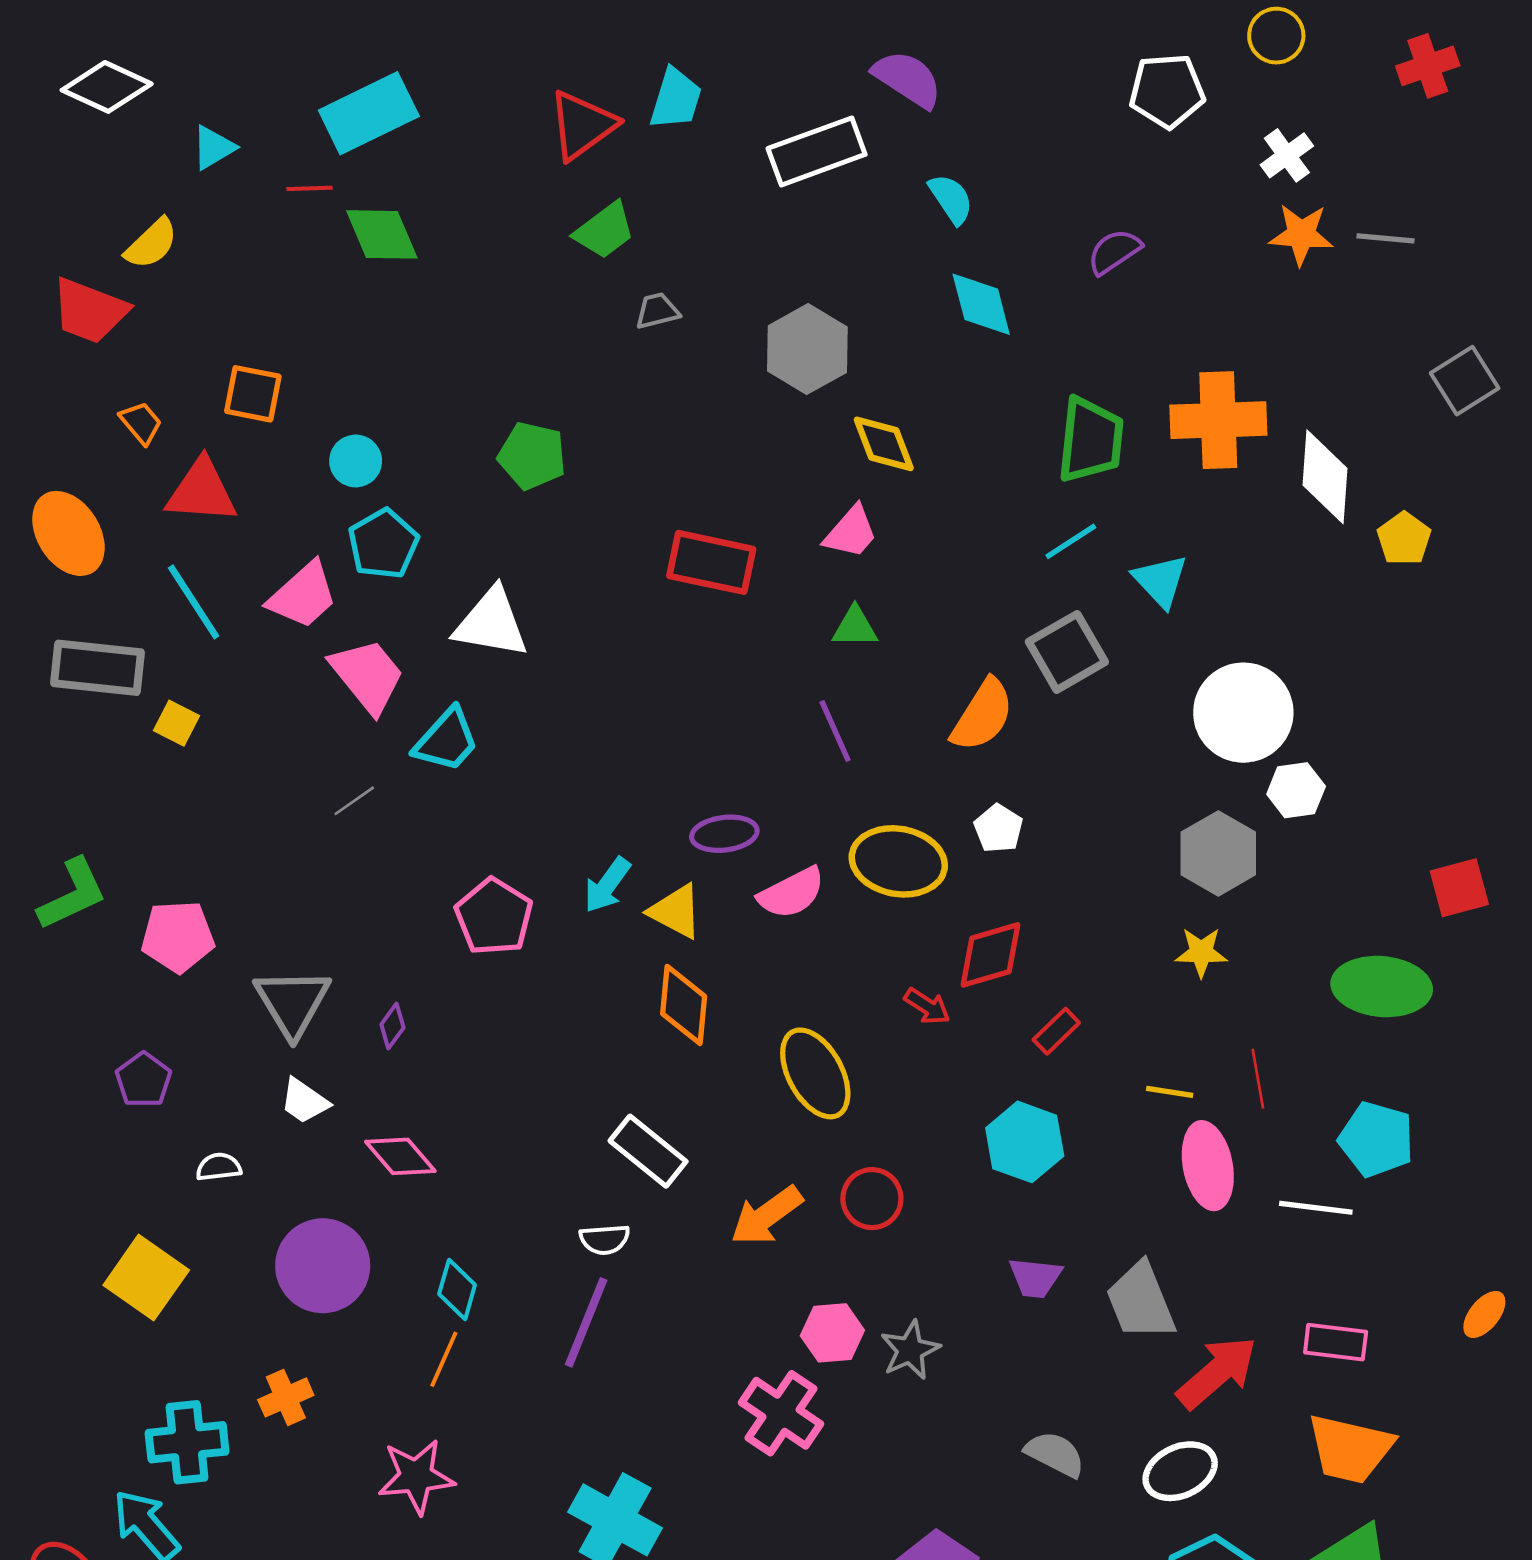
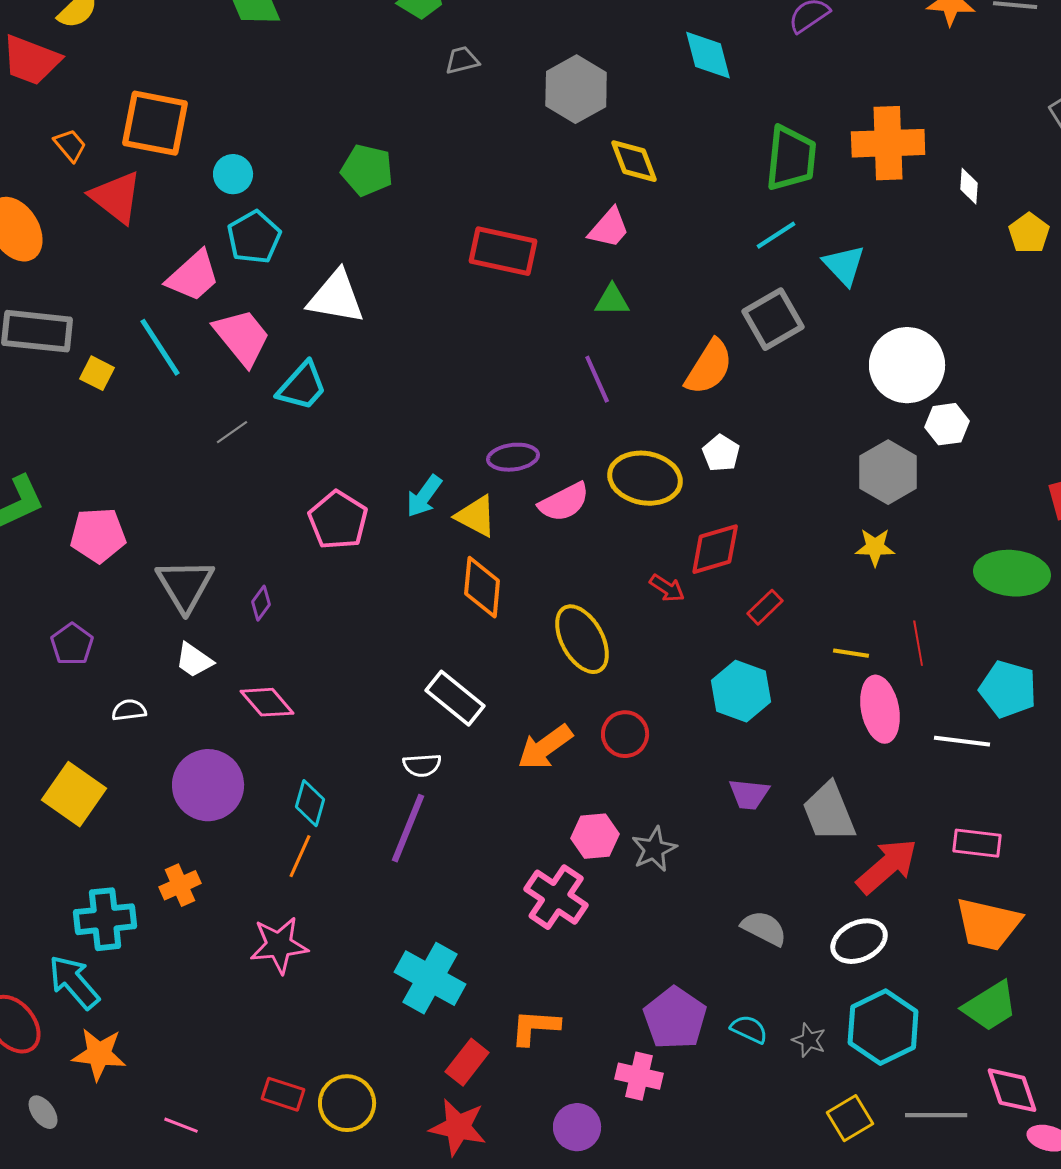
orange square: (253, 394) -> (155, 123), size x1.5
white diamond: (1325, 477) -> (969, 186), size x0.5
red triangle: (202, 491) -> (116, 197), turned 34
cyan line: (194, 602) -> (160, 347), moved

